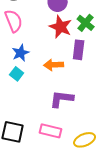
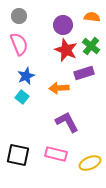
purple rectangle: (79, 50) -> (84, 73), turned 66
purple L-shape: (62, 99) -> (67, 122), turned 55

